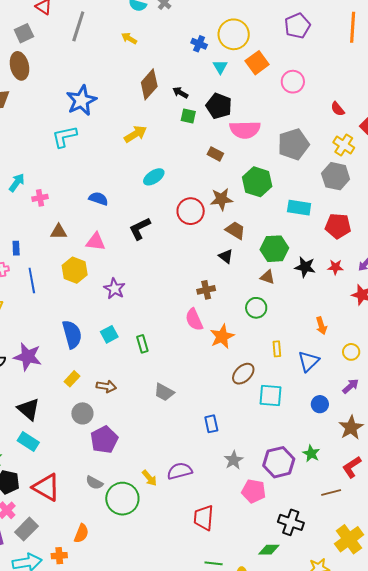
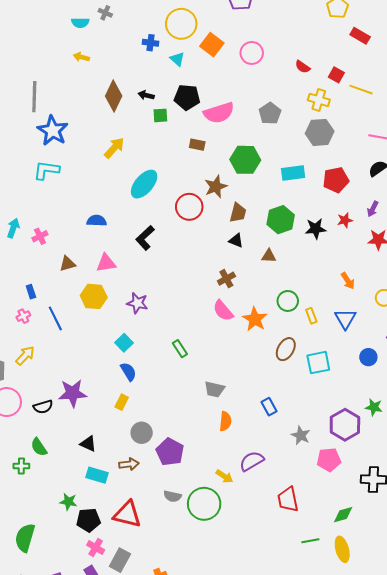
gray line: (78, 26) -> (34, 97), moved
cyan L-shape: (64, 137) -> (46, 170), turned 36
gray pentagon: (293, 144) -> (270, 113), size x0.7
cyan ellipse: (154, 177) -> (144, 184), size x1.4
brown trapezoid: (235, 230) -> (238, 213), turned 90
brown triangle: (267, 277) -> (269, 256), moved
green circle: (256, 308) -> (288, 301), moved
blue semicircle: (72, 334) -> (128, 372), moved, size x0.7
cyan square: (109, 334) -> (124, 343), moved
brown arrow: (106, 386) -> (129, 464), moved
black triangle: (29, 409) -> (88, 444), size x0.7
orange semicircle: (81, 533) -> (225, 421), moved
green diamond: (269, 550) -> (343, 515), moved

